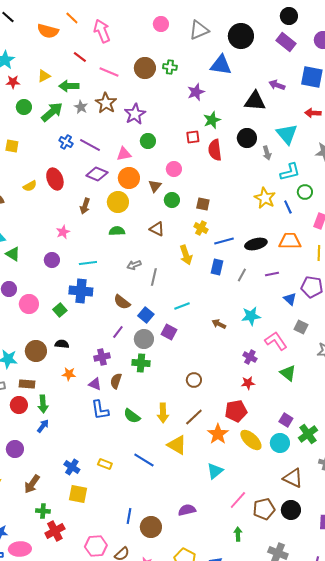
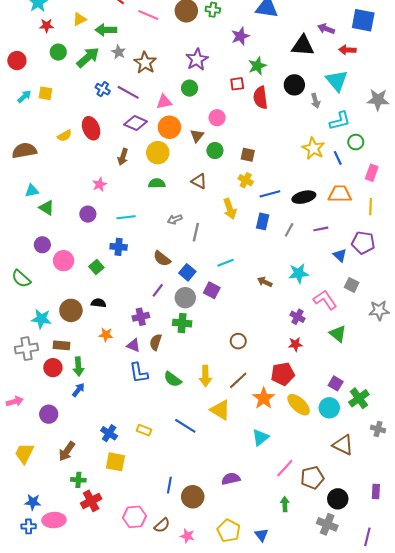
brown star: (106, 103) -> (145, 63), moved
red arrow: (313, 113) -> (347, 50), moved
purple star: (135, 114) -> (197, 59), moved
blue cross: (81, 291) -> (119, 247), size x0.7
black circle: (291, 510) -> (338, 499), moved

